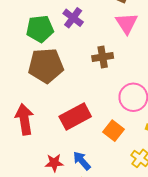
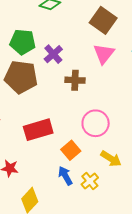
purple cross: (73, 18) -> (53, 54), moved
blue arrow: (82, 161) -> (65, 176), moved

